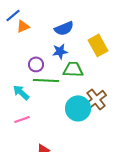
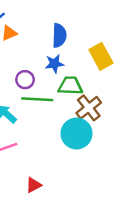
blue semicircle: (64, 28) -> (59, 36), turned -66
brown cross: (96, 99) -> (89, 108), moved

